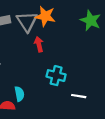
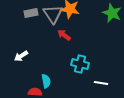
red arrow: (39, 44) -> (64, 35), turned -40

